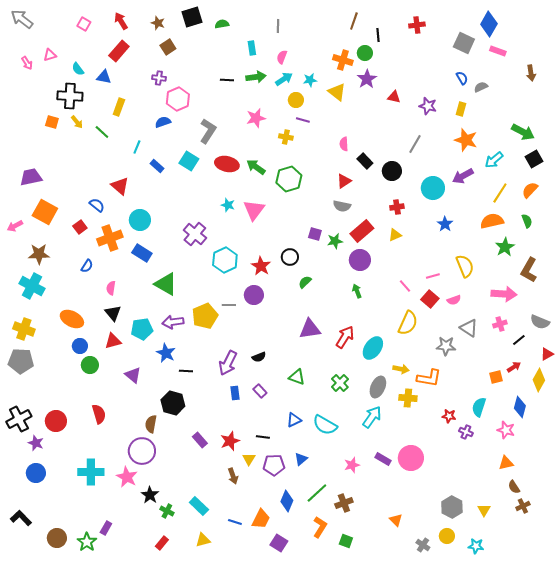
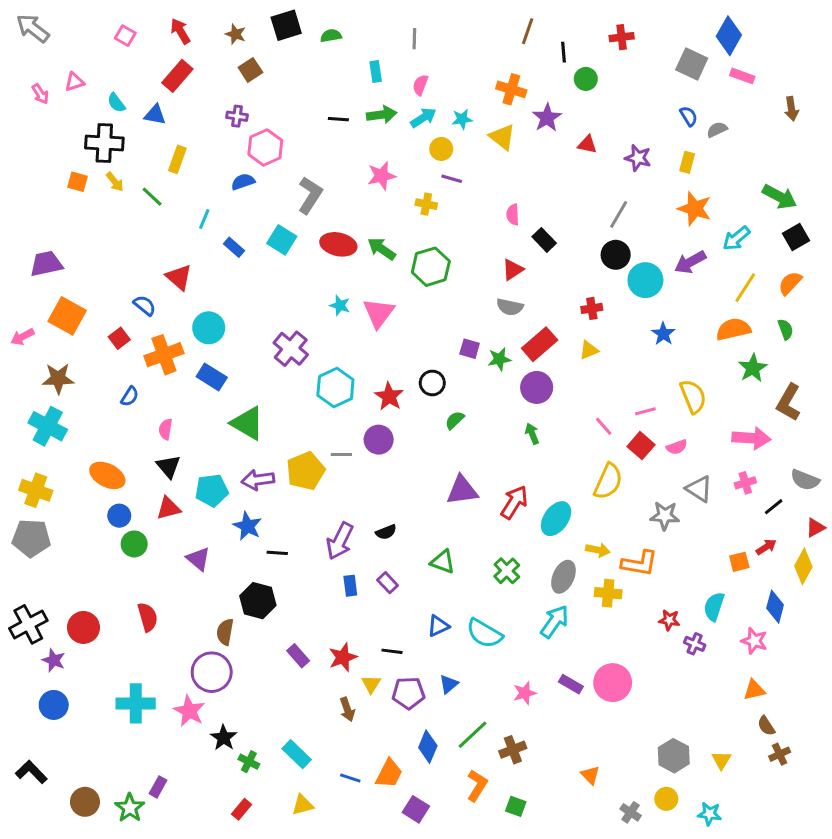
green circle: (365, 53) -> (586, 79), moved
black circle: (392, 171) -> (616, 255), moved

